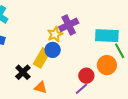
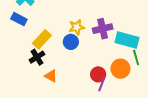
purple cross: (69, 25) -> (103, 29), moved
yellow rectangle: (42, 58) -> (42, 39), moved
purple line: (81, 89) -> (102, 85), moved, turned -40

